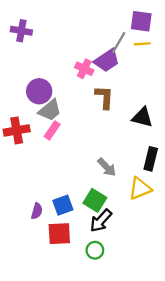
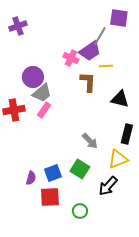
purple cross: (21, 31) -> (18, 26), turned -30
yellow line: (142, 44) -> (106, 66), moved
black arrow: (101, 221) -> (108, 186), moved

